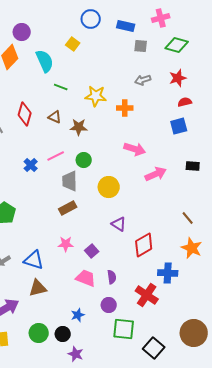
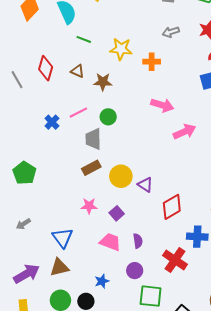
yellow circle: (109, 187) -> (121, 176), moved
blue triangle: (34, 260) -> (63, 238), moved, turned 35
brown triangle: (38, 288) -> (59, 267), moved

